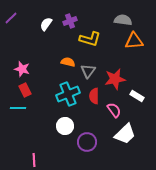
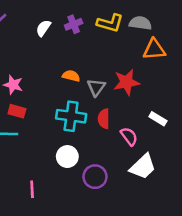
yellow L-shape: (90, 39) -> (110, 23), moved
red star: (115, 79) -> (126, 82), moved
red rectangle: (25, 90) -> (17, 111), turned -48
cyan cross: (68, 94) -> (71, 116), turned 30
pink line: (34, 160) -> (32, 189), moved

